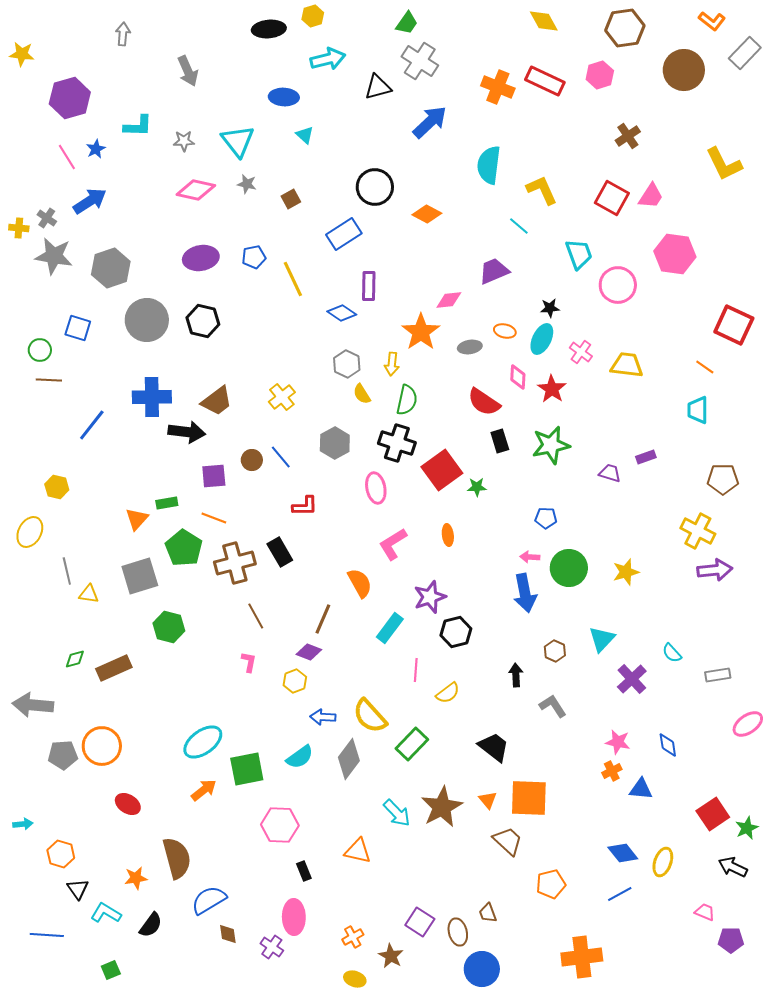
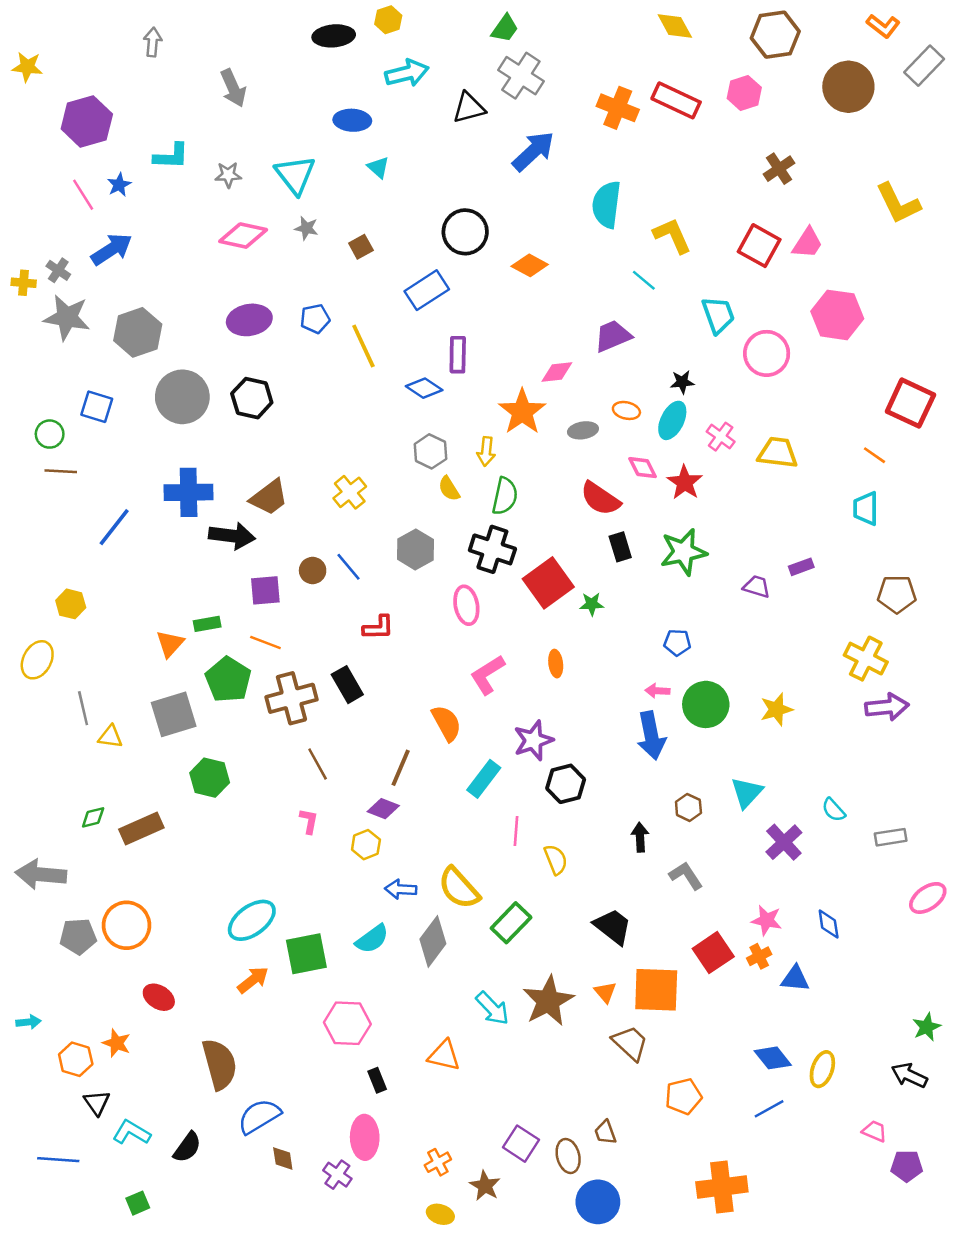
pink diamond: (518, 377) -> (643, 468), turned -30
yellow semicircle: (448, 693) -> (556, 860), turned -75
red square: (713, 814) -> (713, 953), moved
orange star: (136, 878) -> (117, 1043), moved, turned 30

